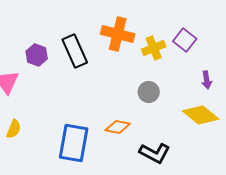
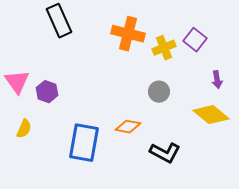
black rectangle: (75, 51) -> (59, 21), moved
purple hexagon: (37, 55) -> (47, 92), moved

